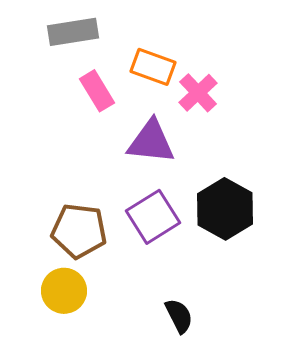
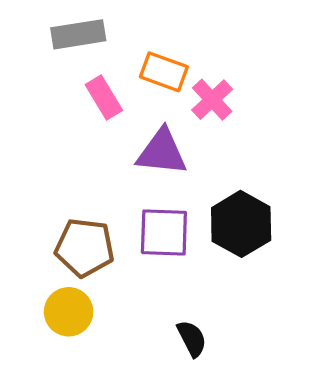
purple square: (153, 217) -> (164, 232), turned 34

